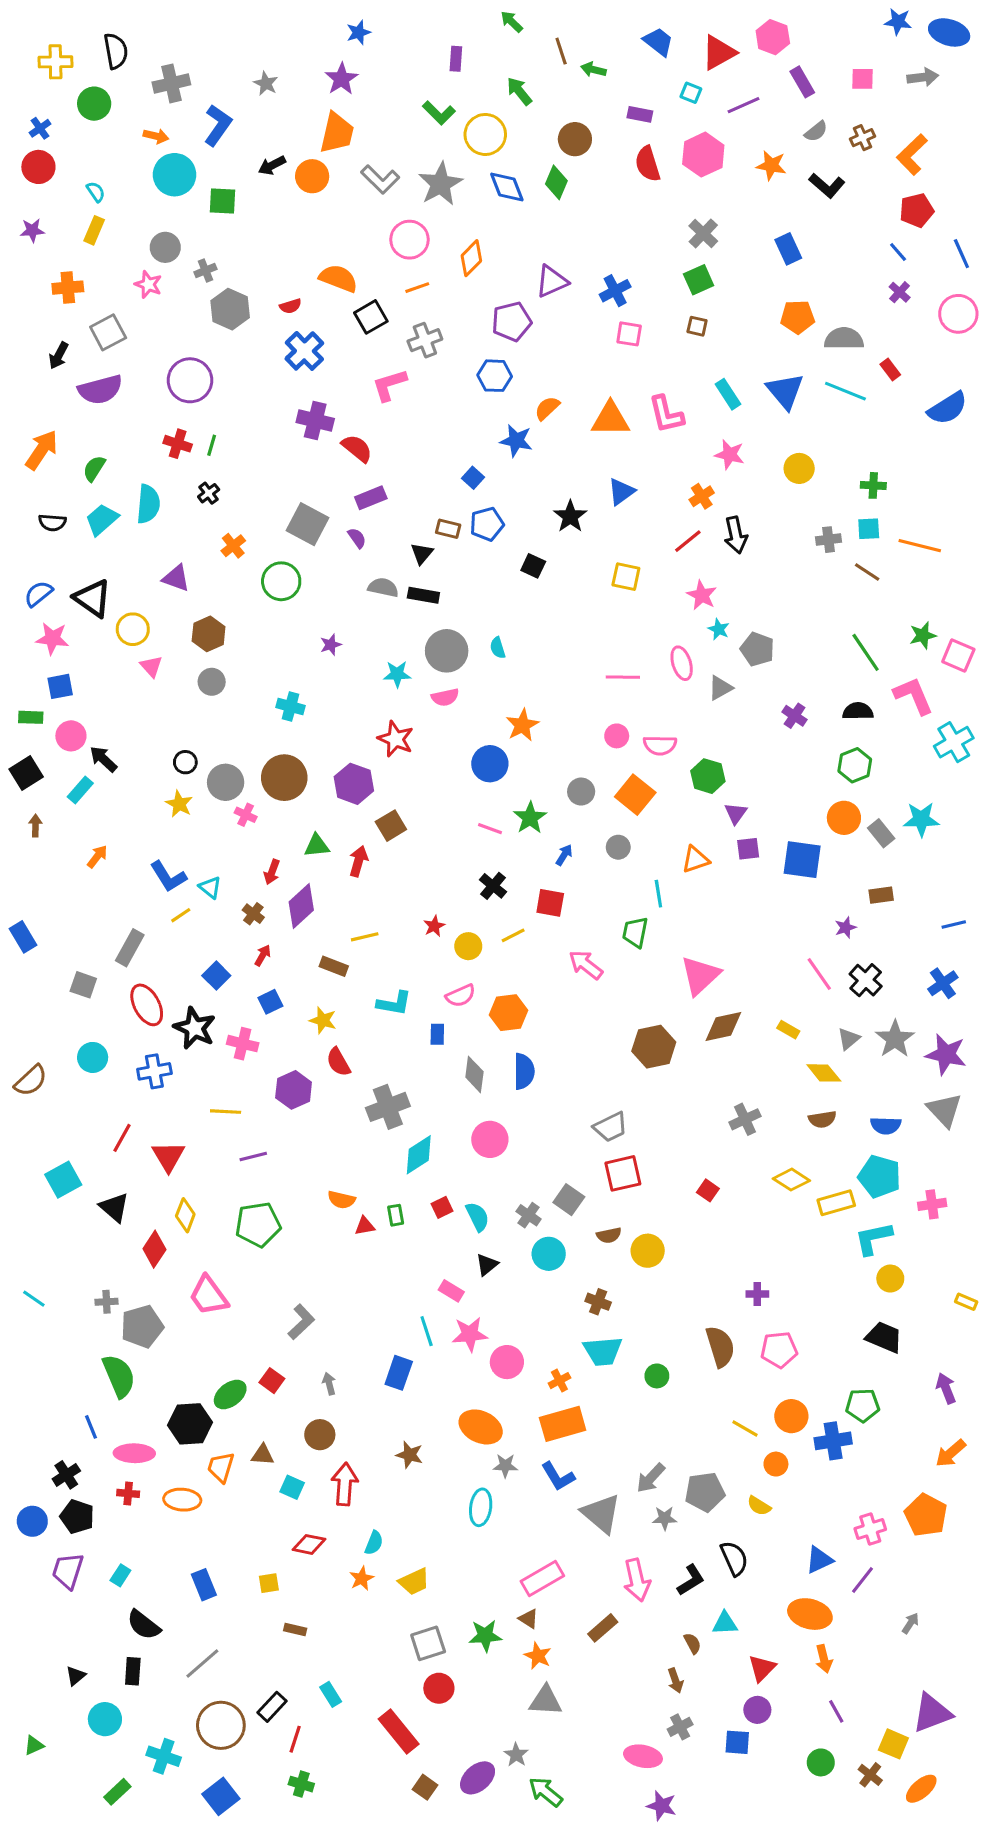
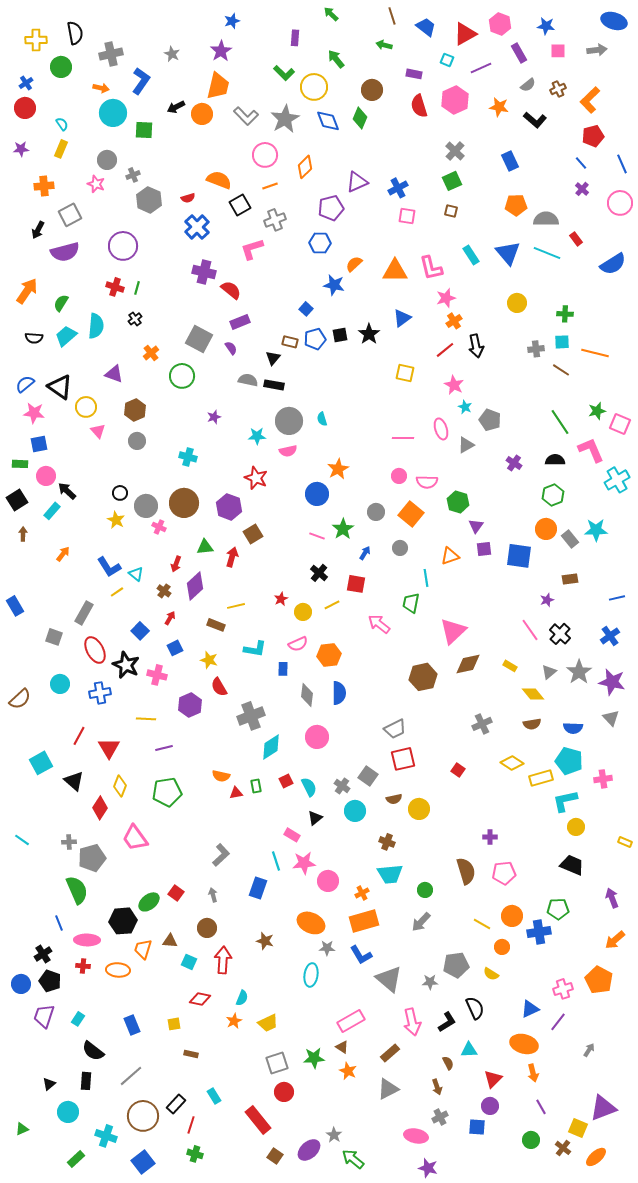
blue star: (898, 22) -> (546, 26), moved
brown line: (561, 51) -> (392, 16), moved
pink star: (730, 455) -> (446, 298), moved, turned -30
black square: (533, 566) -> (340, 335), moved, turned -35
gray triangle: (944, 1110) -> (611, 718), size x0.7
gray L-shape: (301, 1322) -> (221, 855), moved
gray arrow: (651, 1478) -> (421, 922), moved
gray triangle: (546, 1701) -> (388, 1089), moved, turned -30

